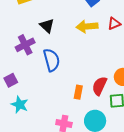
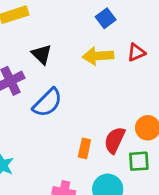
blue semicircle: (52, 60) -> (47, 103), turned 60

